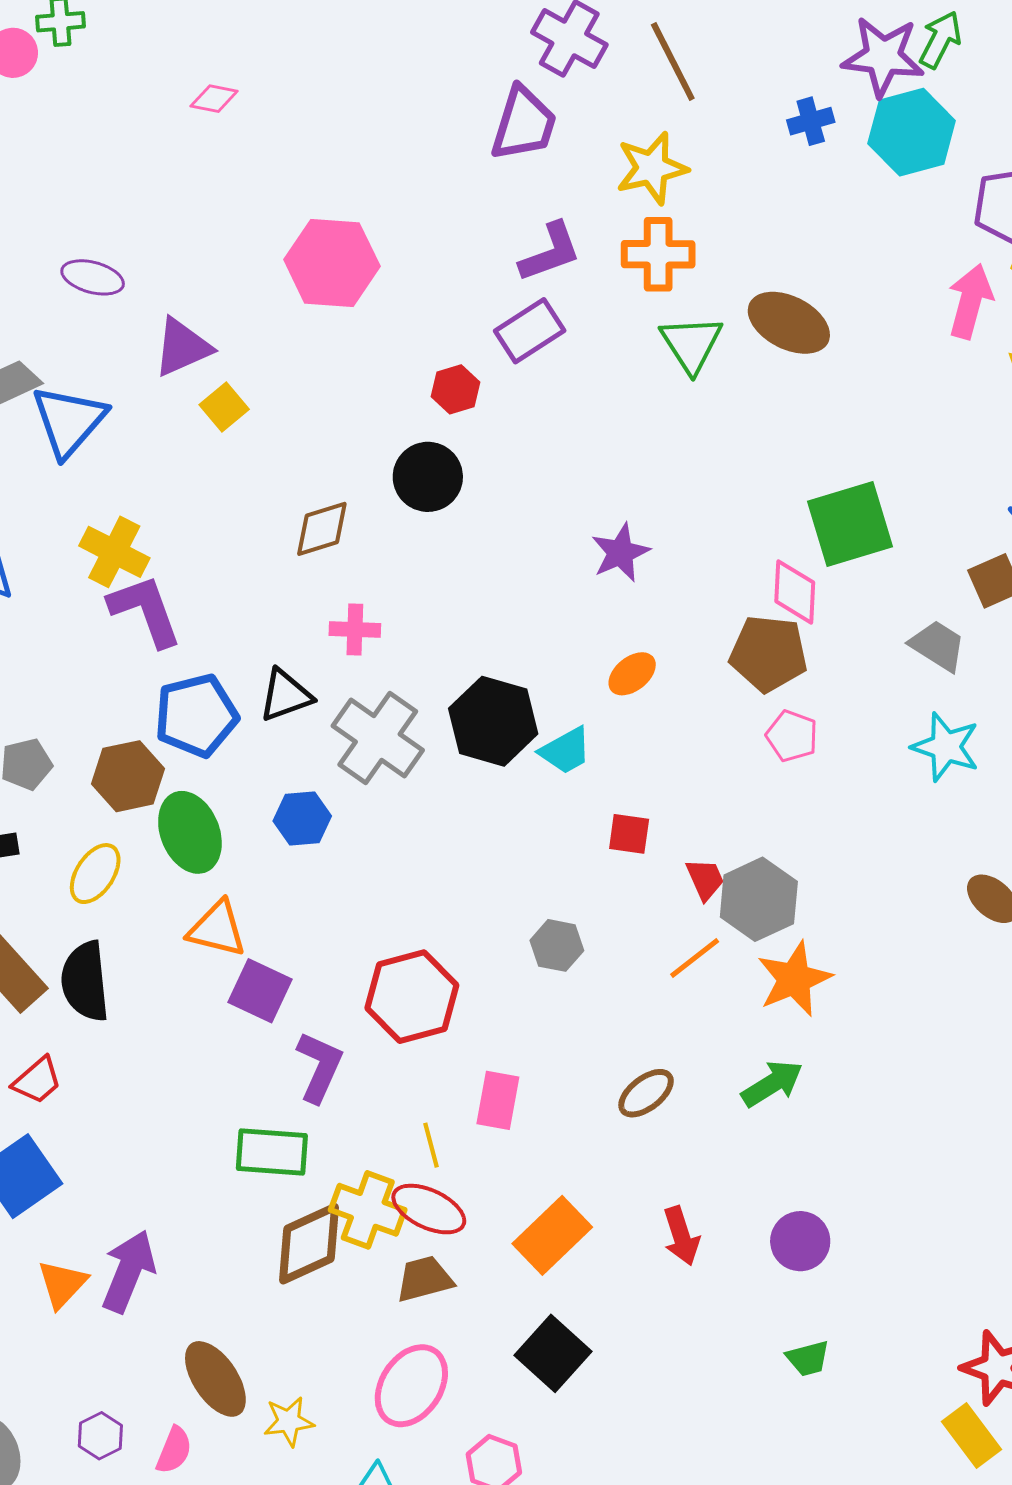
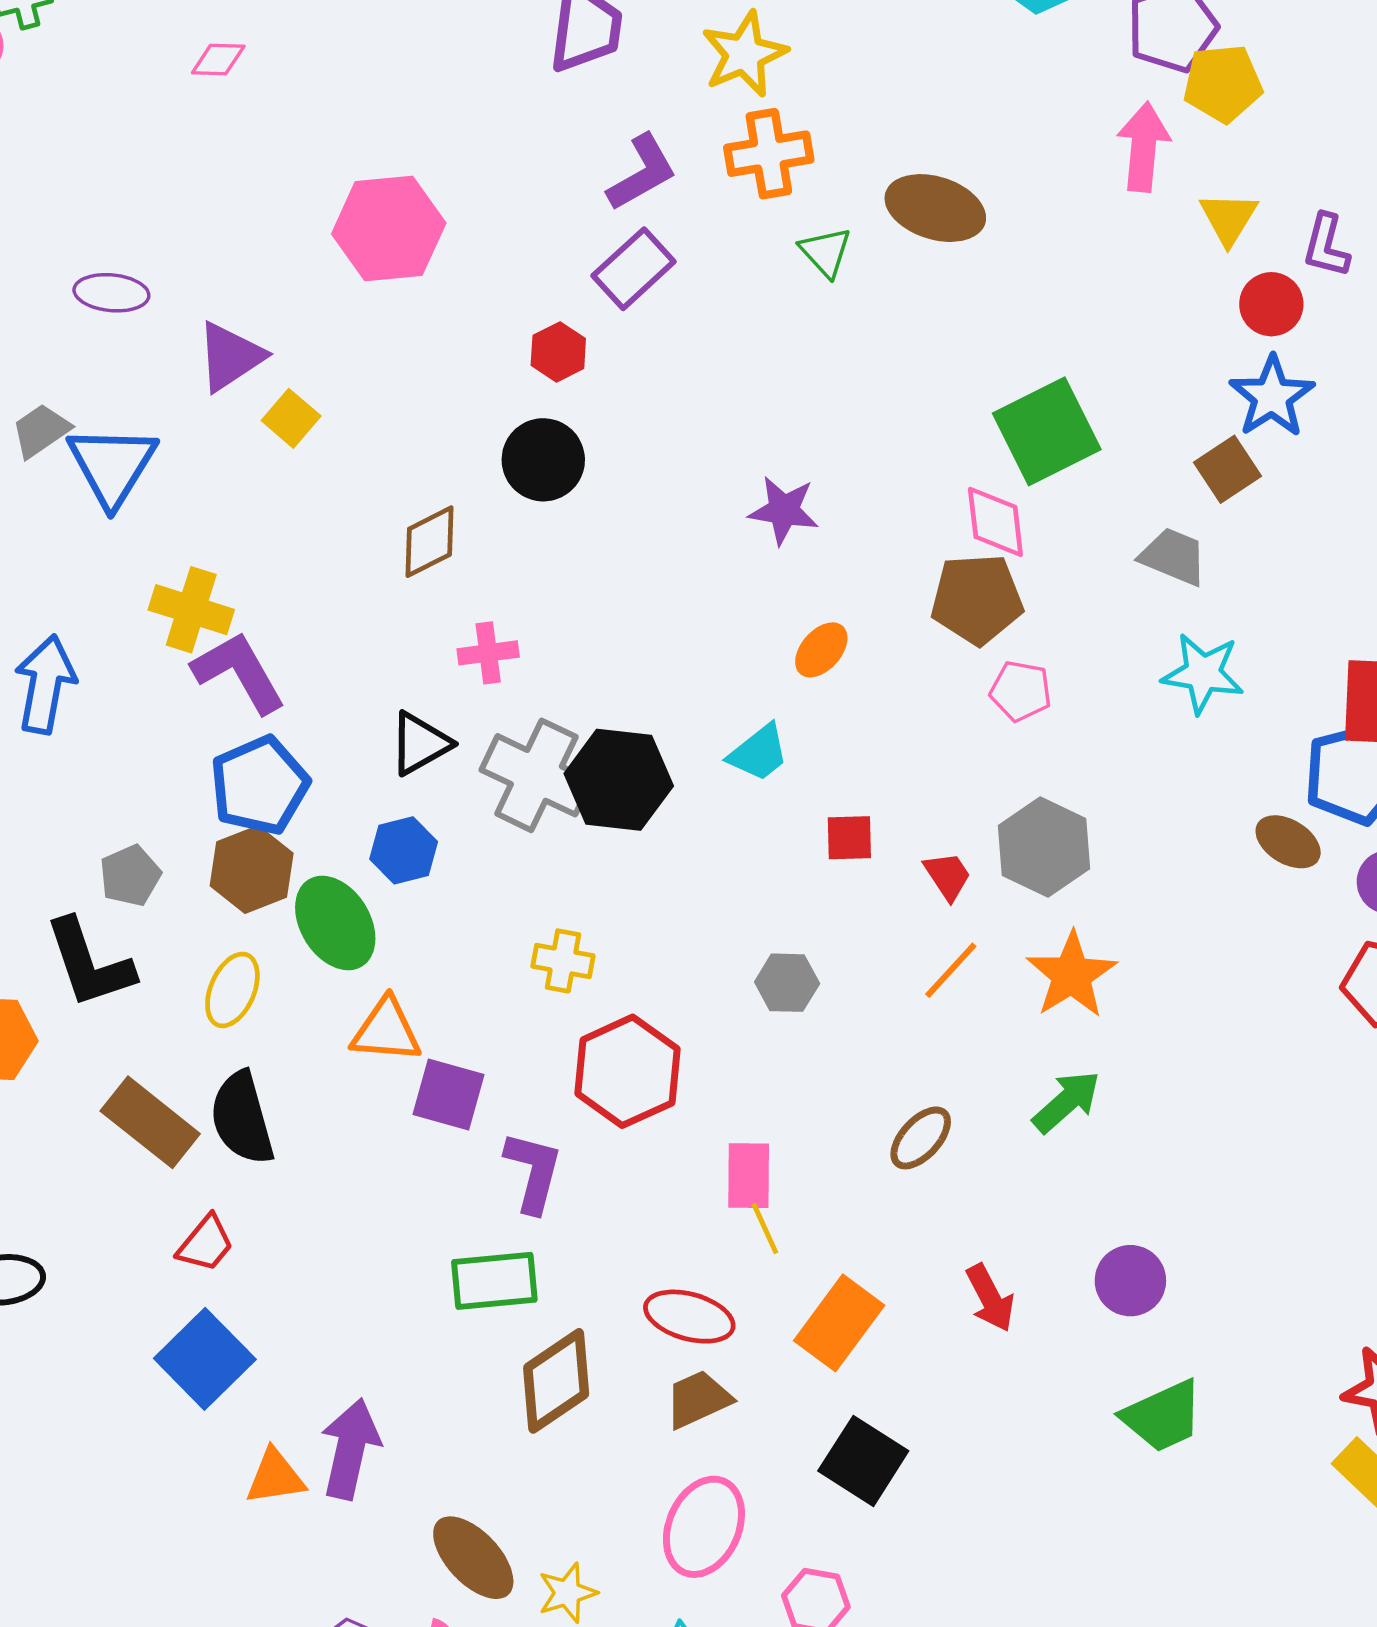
green triangle: (691, 344) -> (825, 252), size x0.7
purple star: (620, 553) -> (784, 510), turned -30
blue pentagon: (196, 715) -> (259, 785), moved
black hexagon: (493, 721) -> (619, 780), moved
blue hexagon: (302, 819) -> (404, 850), moved
gray hexagon: (759, 899) -> (1044, 847), moved
yellow line: (431, 1145) -> (765, 1228), moved
yellow cross: (368, 1210) -> (563, 961), moved, size x0.7
orange triangle: (62, 1284) -> (275, 1477), turned 48
green trapezoid: (808, 1358) -> (1163, 1416), size x1.6

